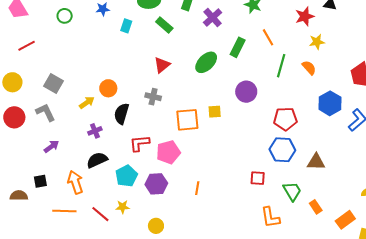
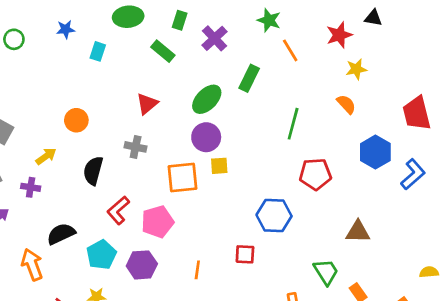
green rectangle: (164, 25) -> (163, 51), moved
orange line: (268, 37) -> (290, 50), moved
green line: (281, 66) -> (293, 124), moved
orange circle: (108, 88) -> (76, 120), moved
purple circle: (246, 92) -> (206, 137), moved
purple cross: (95, 131) -> (31, 187), moved, turned 32
red L-shape: (140, 143) -> (118, 210), turned -35
blue hexagon: (282, 150) -> (274, 215), moved
red square: (258, 178) -> (245, 254), moved

